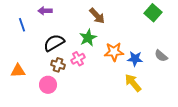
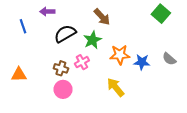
black semicircle: (54, 43) -> (65, 34), moved
yellow arrow: (133, 83) -> (116, 87), moved
pink circle: (48, 85) -> (63, 89), moved

